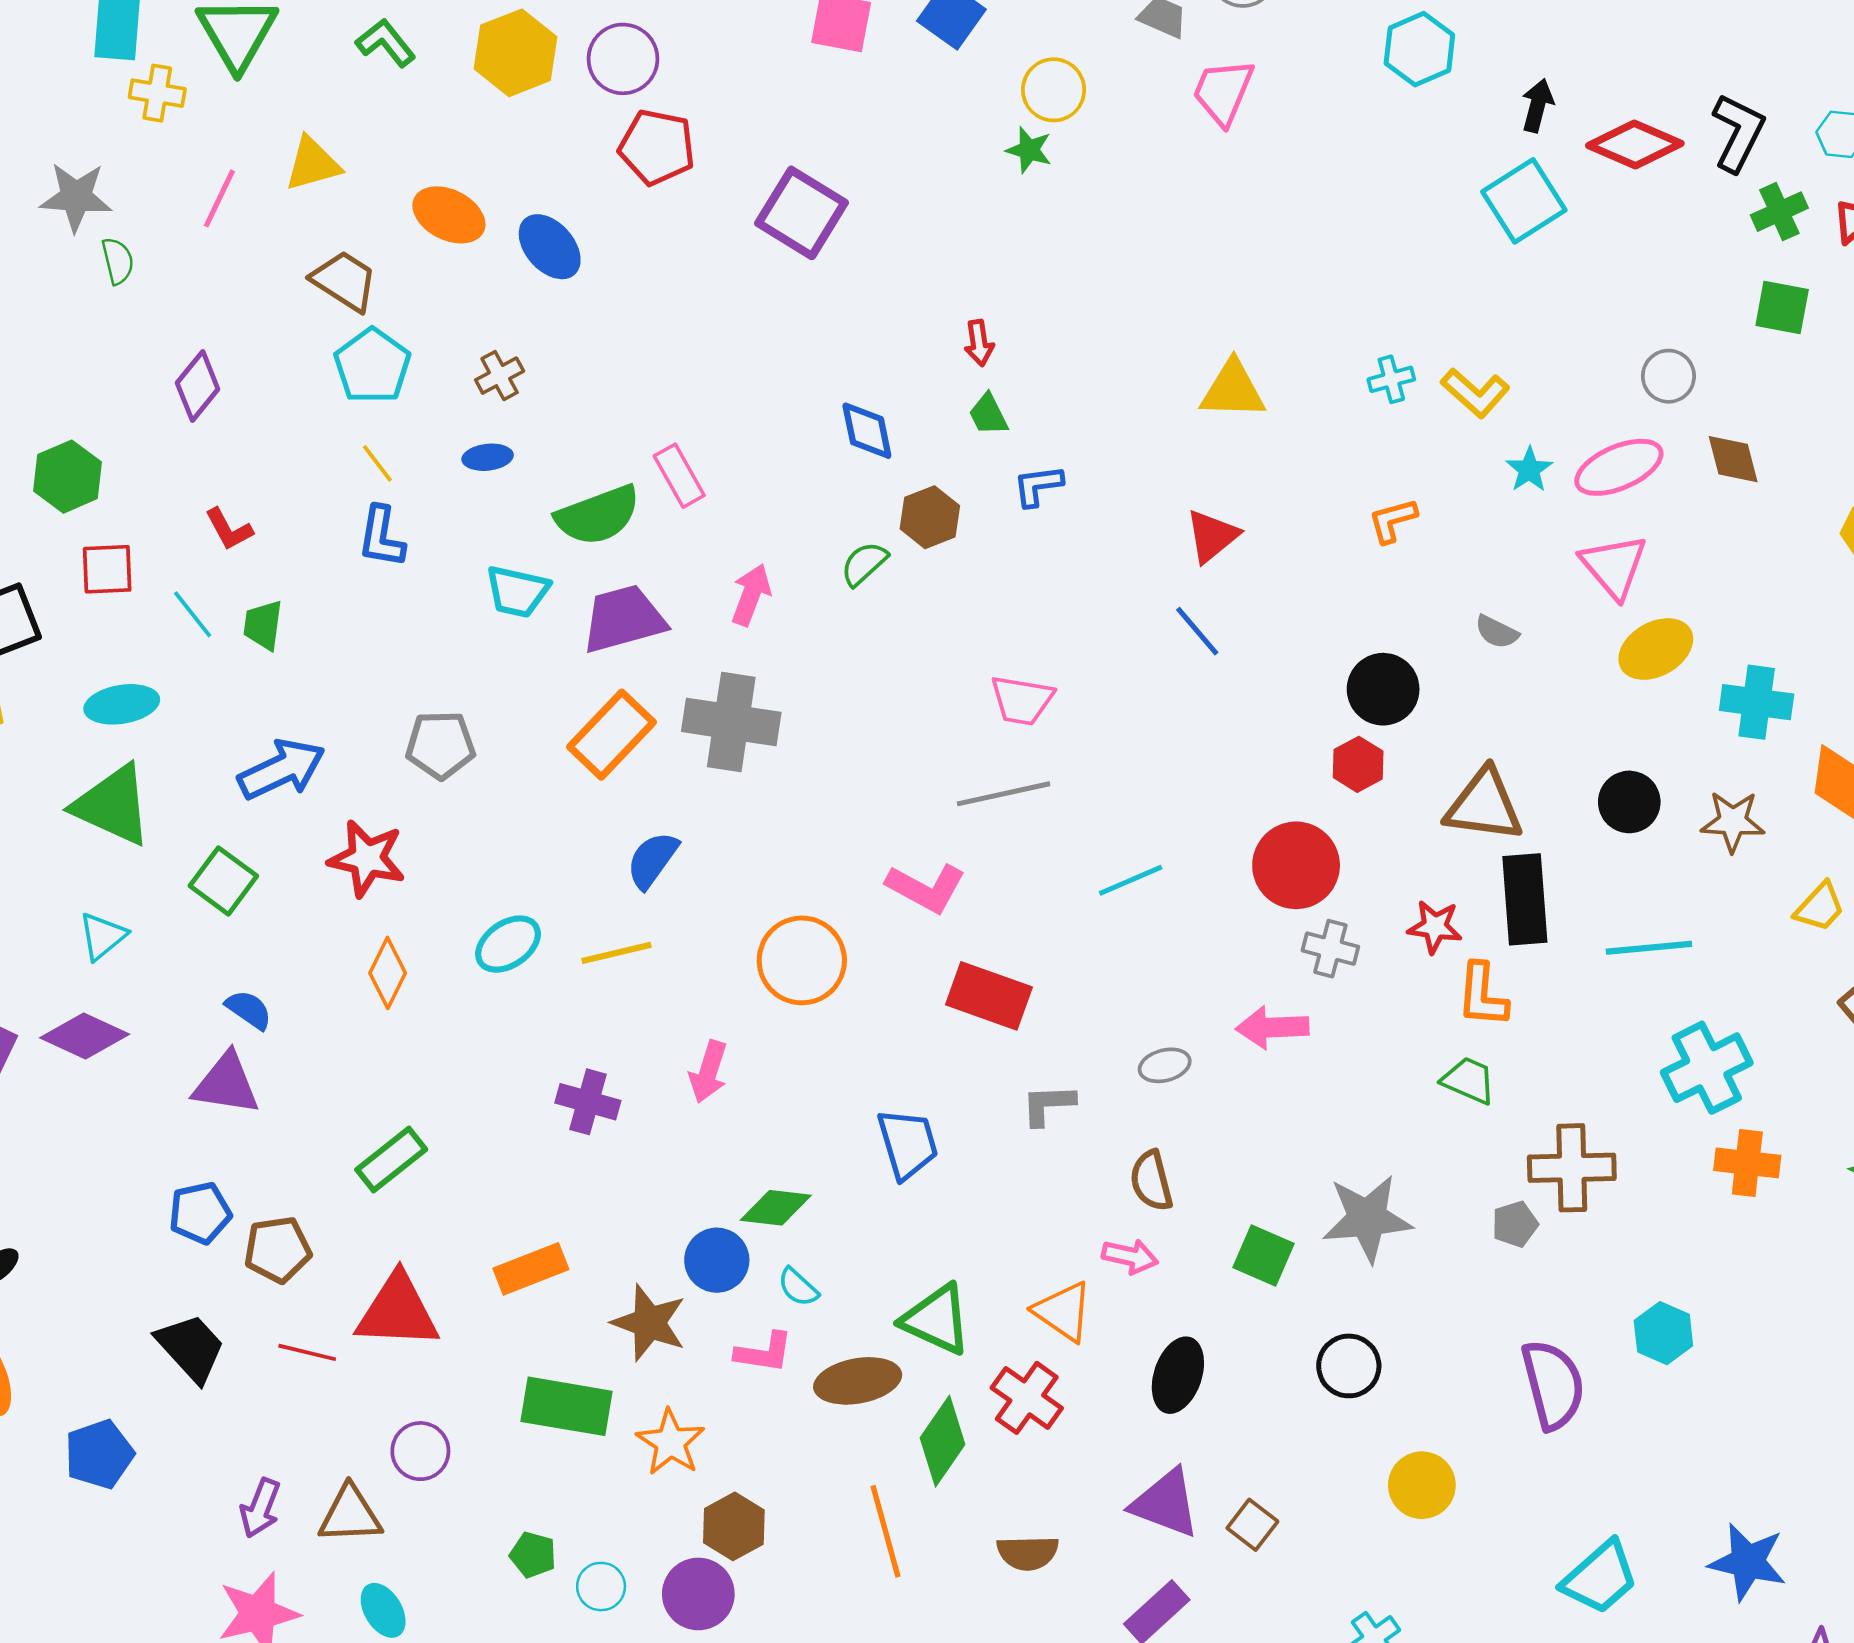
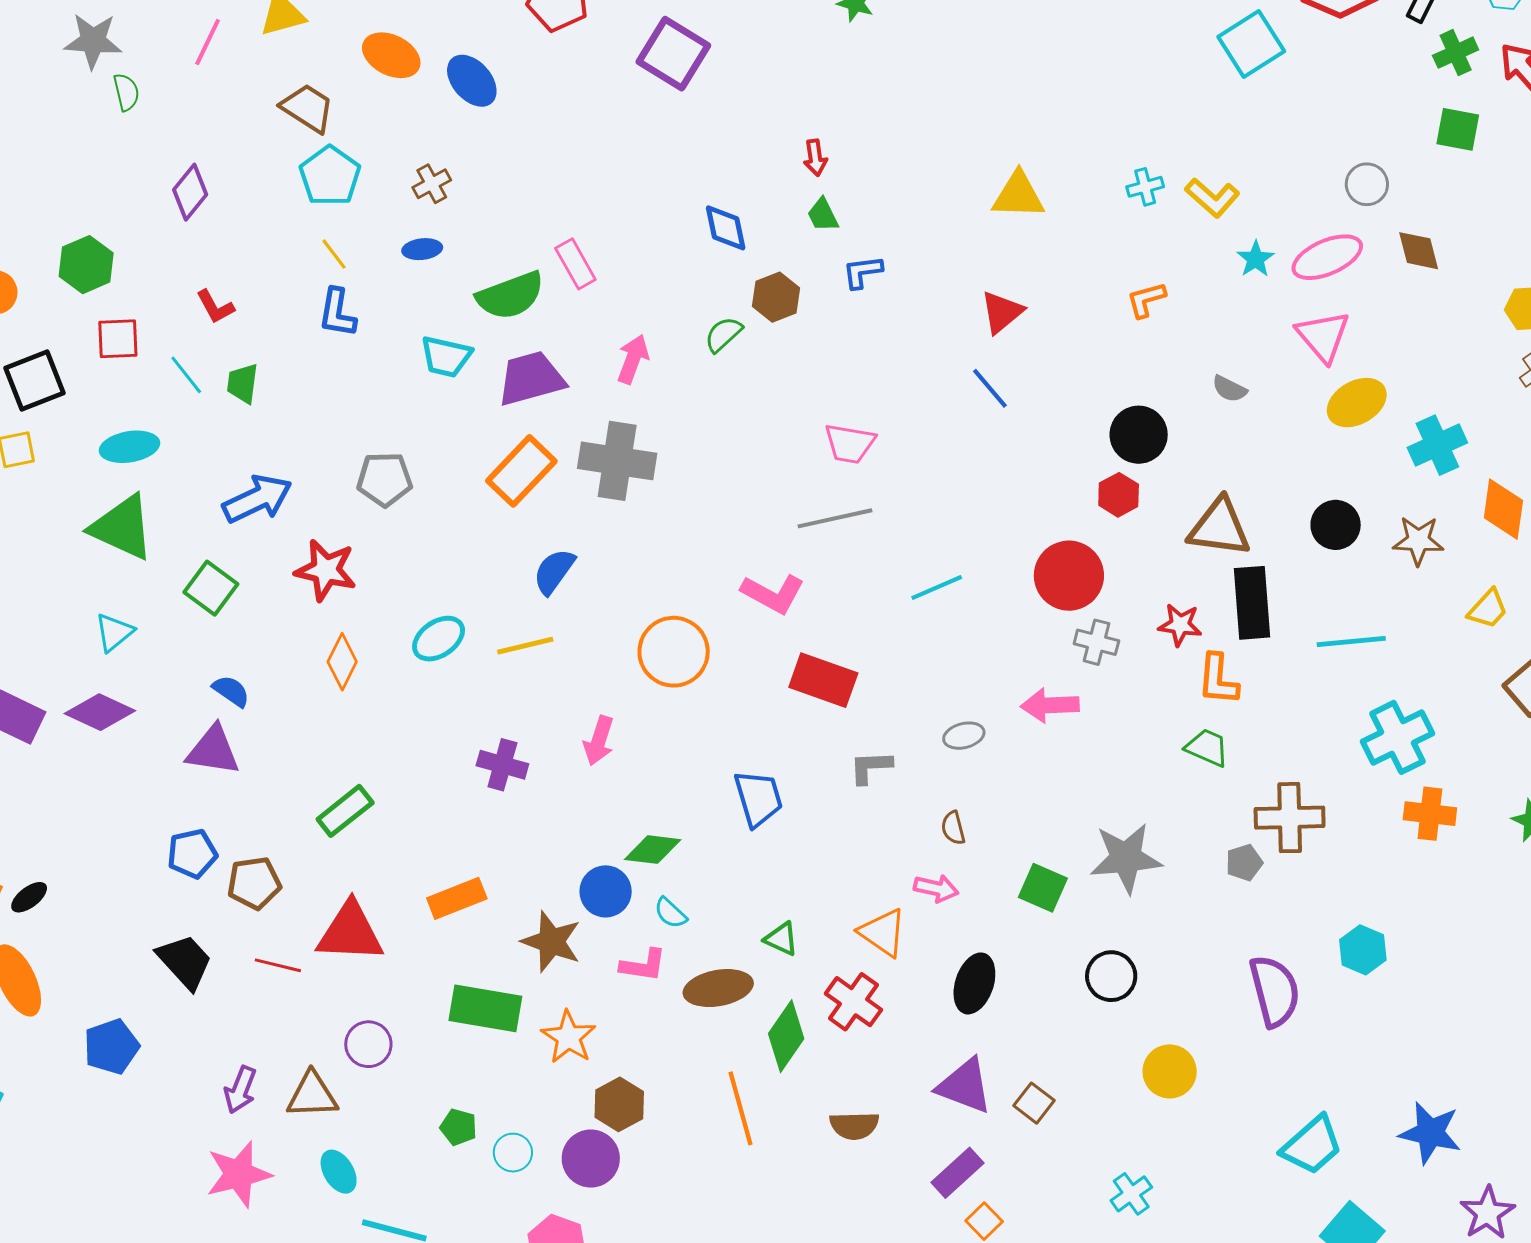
cyan cross: (1757, 702) -> (1437, 445), turned -32
brown semicircle: (1151, 1181) -> (953, 828), size x0.7
green triangle: (936, 1320) -> (781, 939), size x0.6

